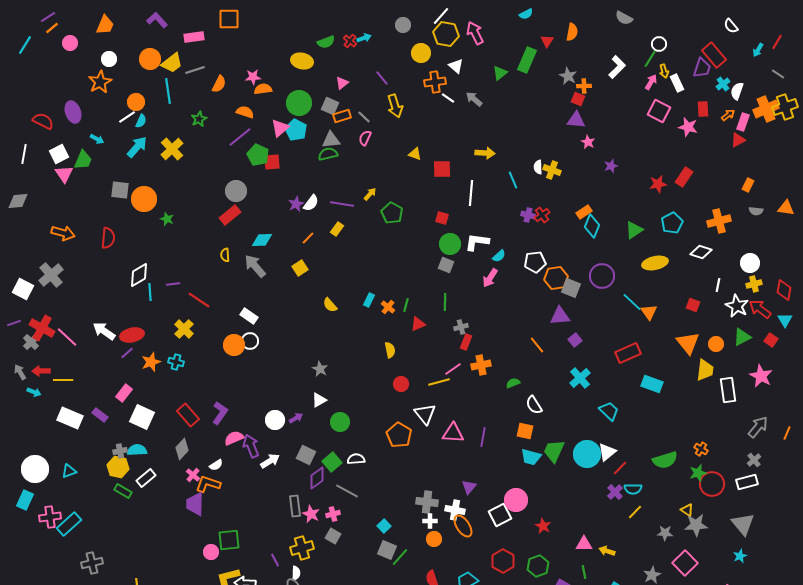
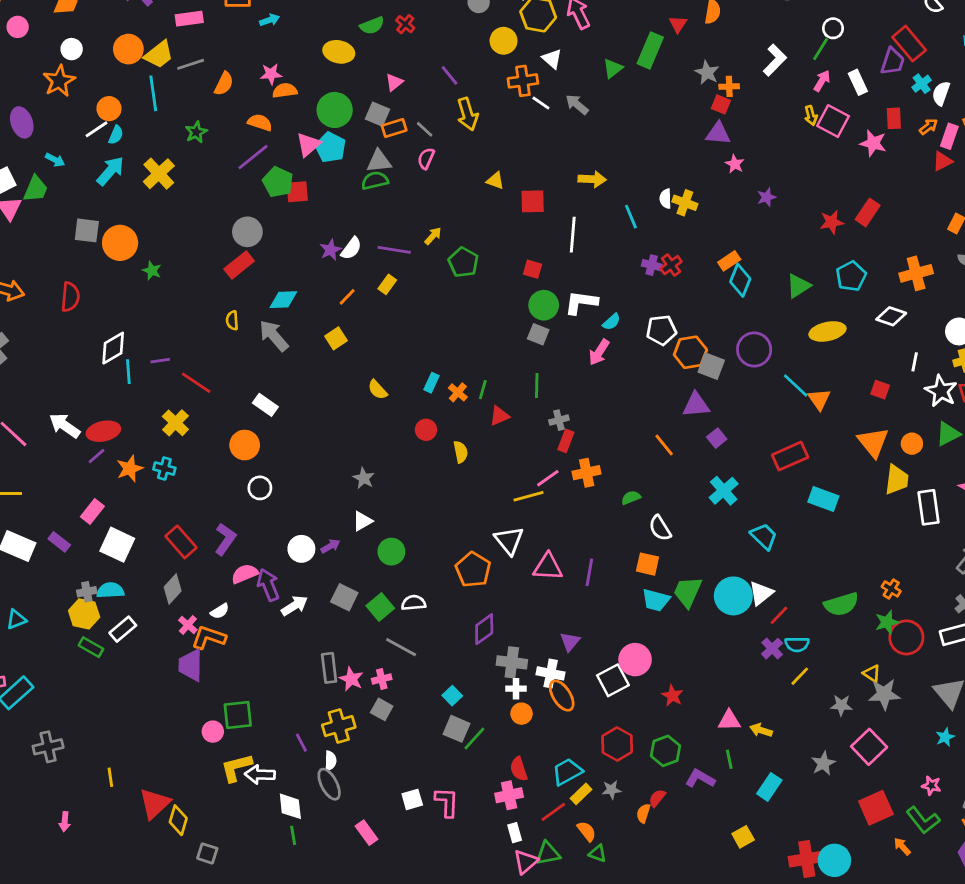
cyan arrow: (364, 38) -> (270, 20), moved
yellow arrow: (664, 71) -> (811, 116), moved
white circle: (250, 341) -> (260, 488), moved
red circle: (401, 384) -> (426, 430), moved
purple diamond: (317, 478) -> (484, 629), moved

